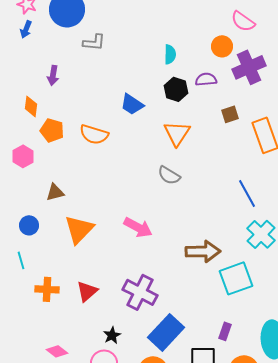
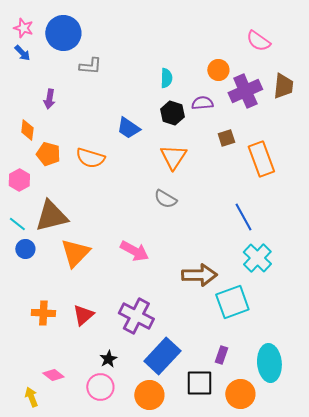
pink semicircle: (243, 21) -> (258, 41), moved
blue arrow: (26, 29) -> (22, 53), turned -66
brown triangle: (55, 192) -> (51, 216), size x1.8
cyan line: (21, 260) -> (17, 224), moved, turned -36

